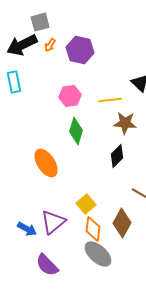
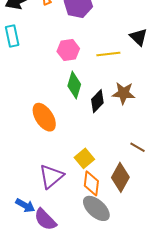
brown star: (125, 123) -> (123, 93), moved
black diamond: (117, 156) -> (97, 101), moved
blue arrow: (27, 229) -> (25, 205), moved

